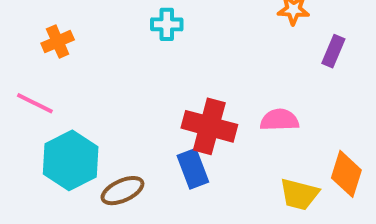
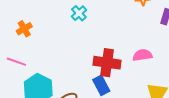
cyan cross: (167, 24) -> (79, 13), turned -35

